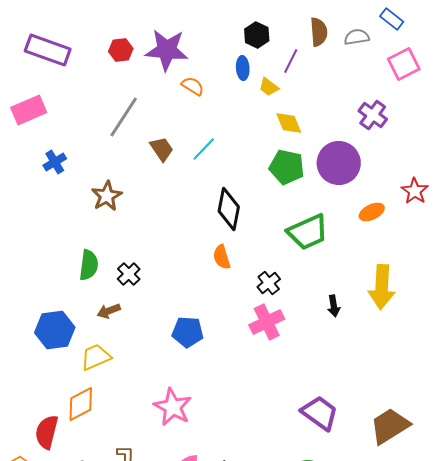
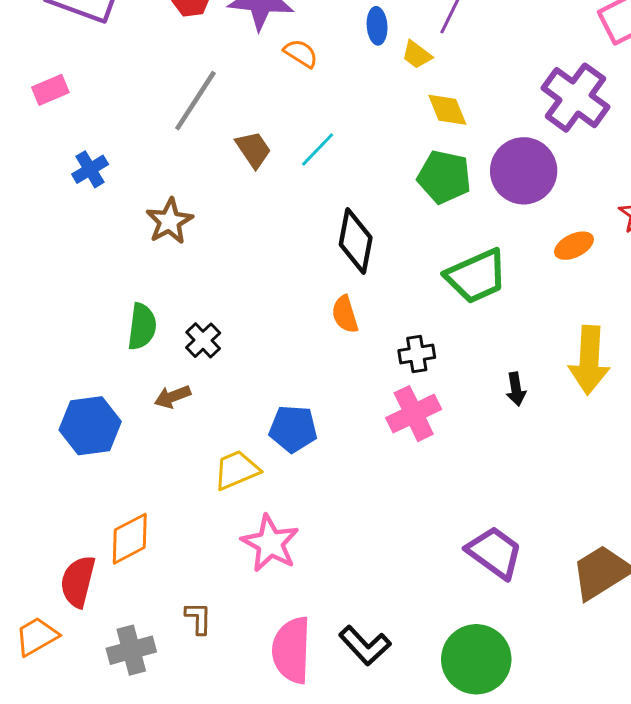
pink rectangle: (29, 110) -> (50, 90), size x0.7
purple cross: (373, 115) -> (575, 98), size x1.5
black cross: (269, 283) -> (417, 354), turned 30
yellow trapezoid: (96, 357) -> (237, 470), moved

